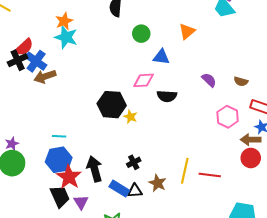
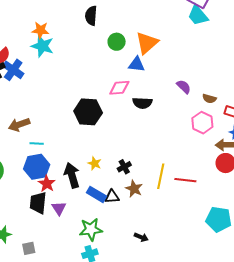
orange star: (64, 21) -> (40, 30), turned 30
orange triangle: (187, 31) -> (147, 43), moved, size x1.4
brown arrow: (45, 76) -> (19, 125), moved
brown semicircle: (241, 81) -> (209, 99), moved
yellow star: (130, 117) -> (95, 163), moved
black cross: (134, 162) -> (124, 167), moved
red star: (69, 177) -> (47, 184), size x0.7
black trapezoid: (60, 196) -> (38, 203), turned -150

